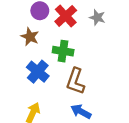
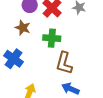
blue cross: (38, 72) -> (13, 59), moved

